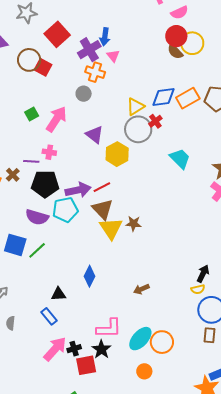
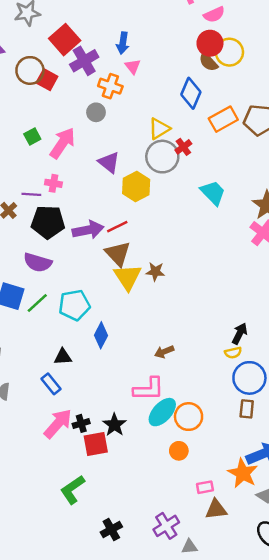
purple cross: (89, 50) -> (84, 61), moved
blue diamond: (164, 97) -> (191, 93), moved, turned -60
cyan pentagon: (65, 210) -> (74, 305), moved
pink L-shape: (109, 328) -> (149, 389), moved
orange circle: (144, 371) -> (179, 451), moved

